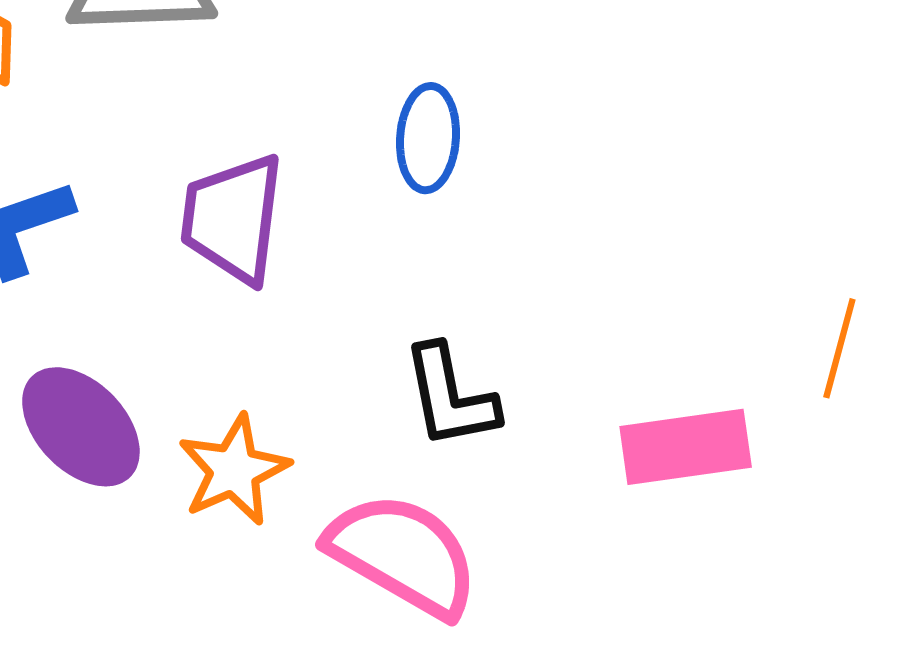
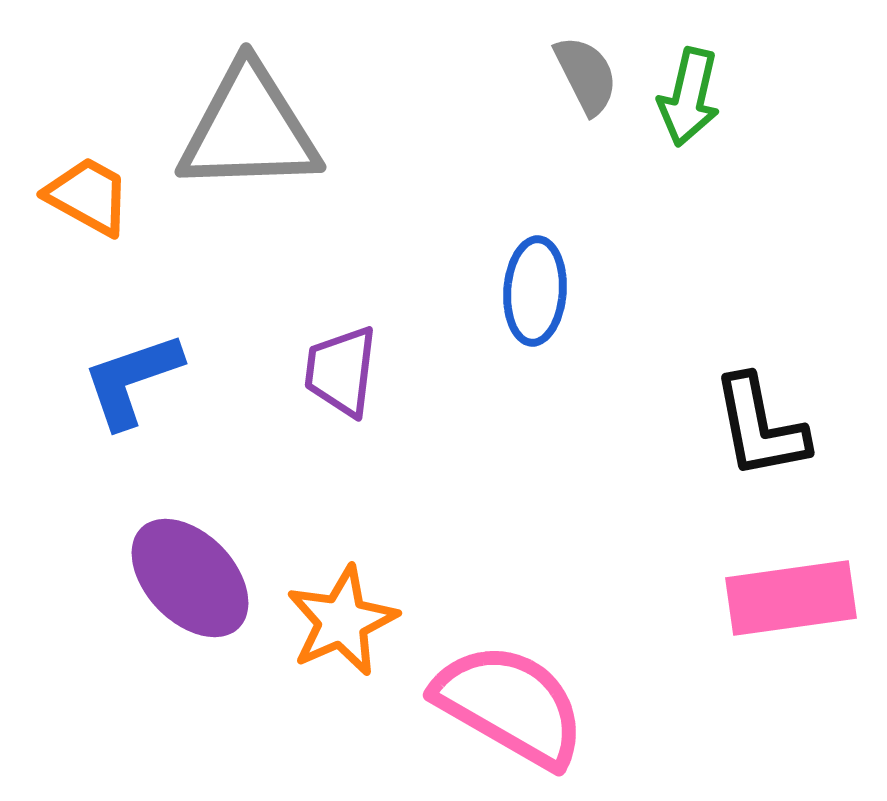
purple trapezoid: (233, 219) -> (341, 371), size x0.7
black L-shape: (450, 397) -> (760, 427), moved

